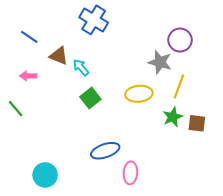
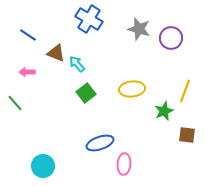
gray star: (160, 62) -> (139, 29), moved
yellow line: (179, 86) -> (185, 91), moved
brown square: (197, 123) -> (187, 135), moved

